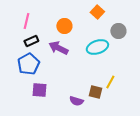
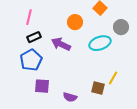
orange circle: (64, 26) -> (75, 22), moved
purple semicircle: (76, 101) -> (70, 97), moved

